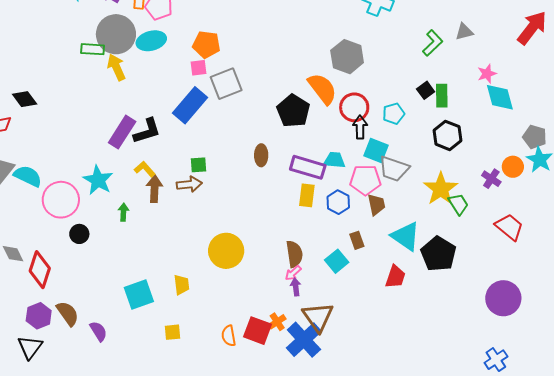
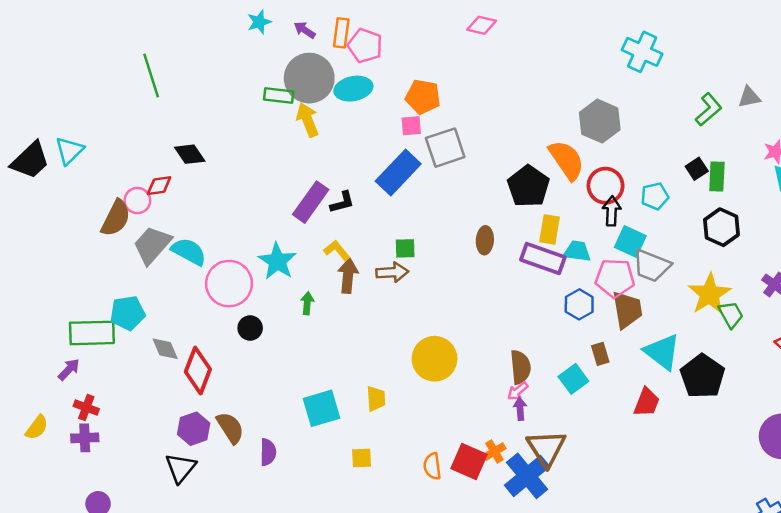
black L-shape: (147, 131) -> (342, 202), size x0.7
yellow rectangle: (307, 195) -> (549, 229), moved
brown trapezoid: (376, 204) -> (627, 310), size x1.4
purple semicircle: (98, 331) -> (268, 452), turned 30

